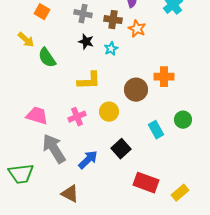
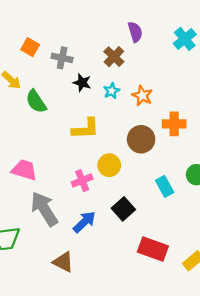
gray cross: (83, 14) -> (62, 58), moved
brown cross: (113, 20) -> (114, 57), turned 36
orange star: (137, 29) -> (142, 96), moved
pink cross: (77, 117) -> (82, 181), moved

